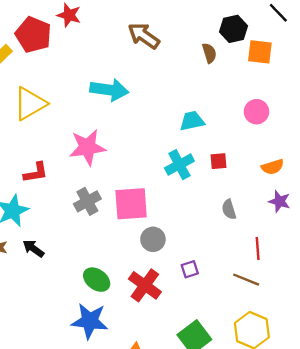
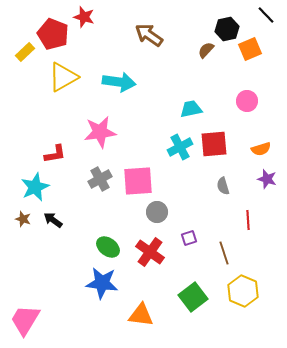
orange square: (260, 52) -> (250, 49), turned -30
brown semicircle: (209, 53) -> (206, 50), turned -120
yellow triangle: (30, 104) -> (63, 77), moved
red square: (219, 161) -> (214, 144), size x1.8
brown line: (246, 280) -> (224, 253), moved, turned 50

